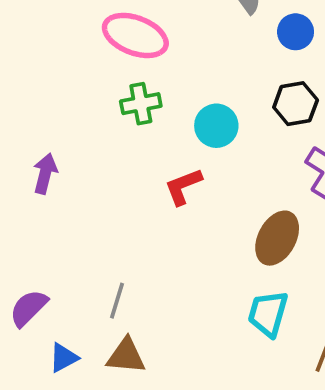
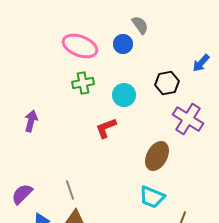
blue circle: (296, 32) -> (123, 44), moved
gray line: (117, 301) -> (70, 190), turned -36
cyan trapezoid: (268, 314) -> (152, 197), turned -84

